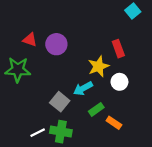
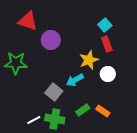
cyan square: (133, 11) -> (105, 25), moved
red triangle: (30, 40) -> (28, 21), moved, size x1.5
green rectangle: (96, 109) -> (83, 110), moved

